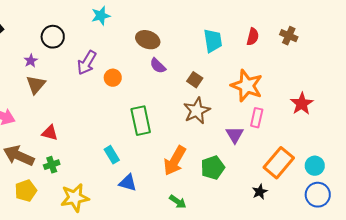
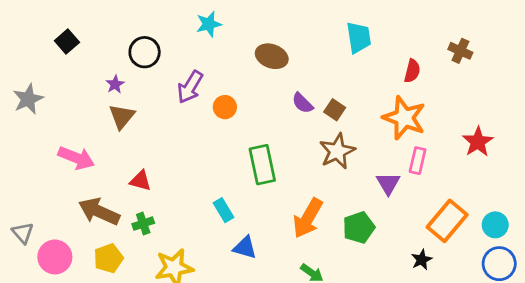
red semicircle: (253, 37) -> (412, 71), moved
cyan trapezoid: (213, 41) -> (359, 37), moved
purple semicircle: (158, 66) -> (302, 103), moved

